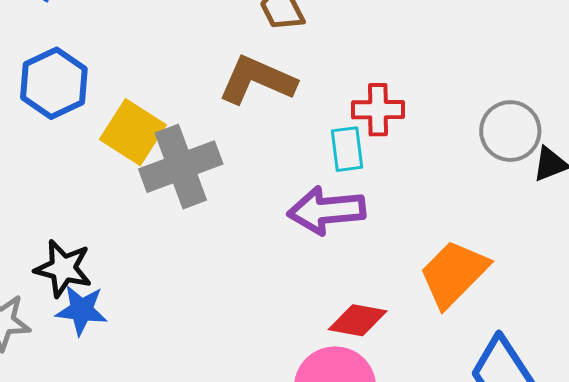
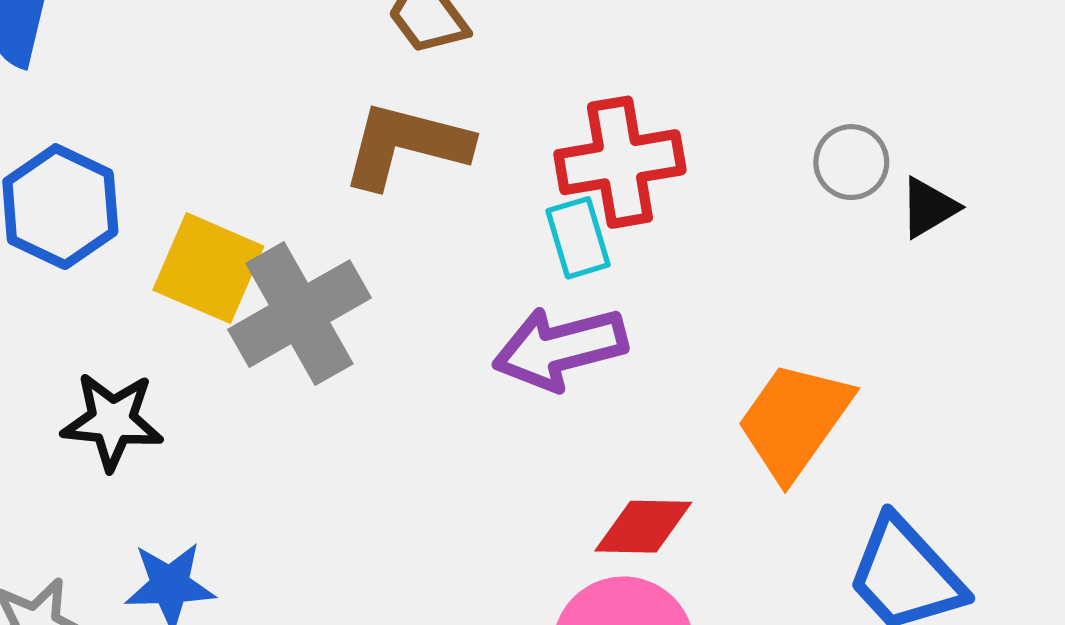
red cross: (378, 110) -> (620, 162), size x1.4
gray circle: (510, 131) -> (851, 162), size x0.7
black star: (63, 268) -> (112, 421), moved

